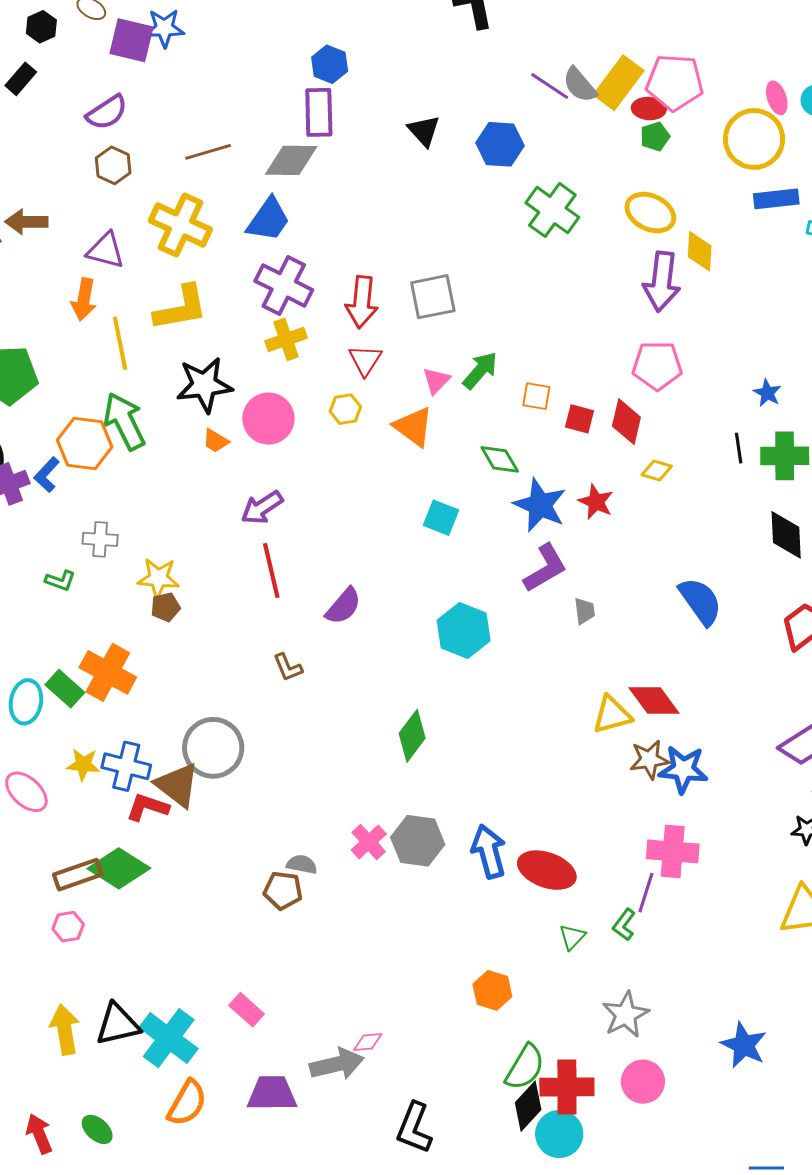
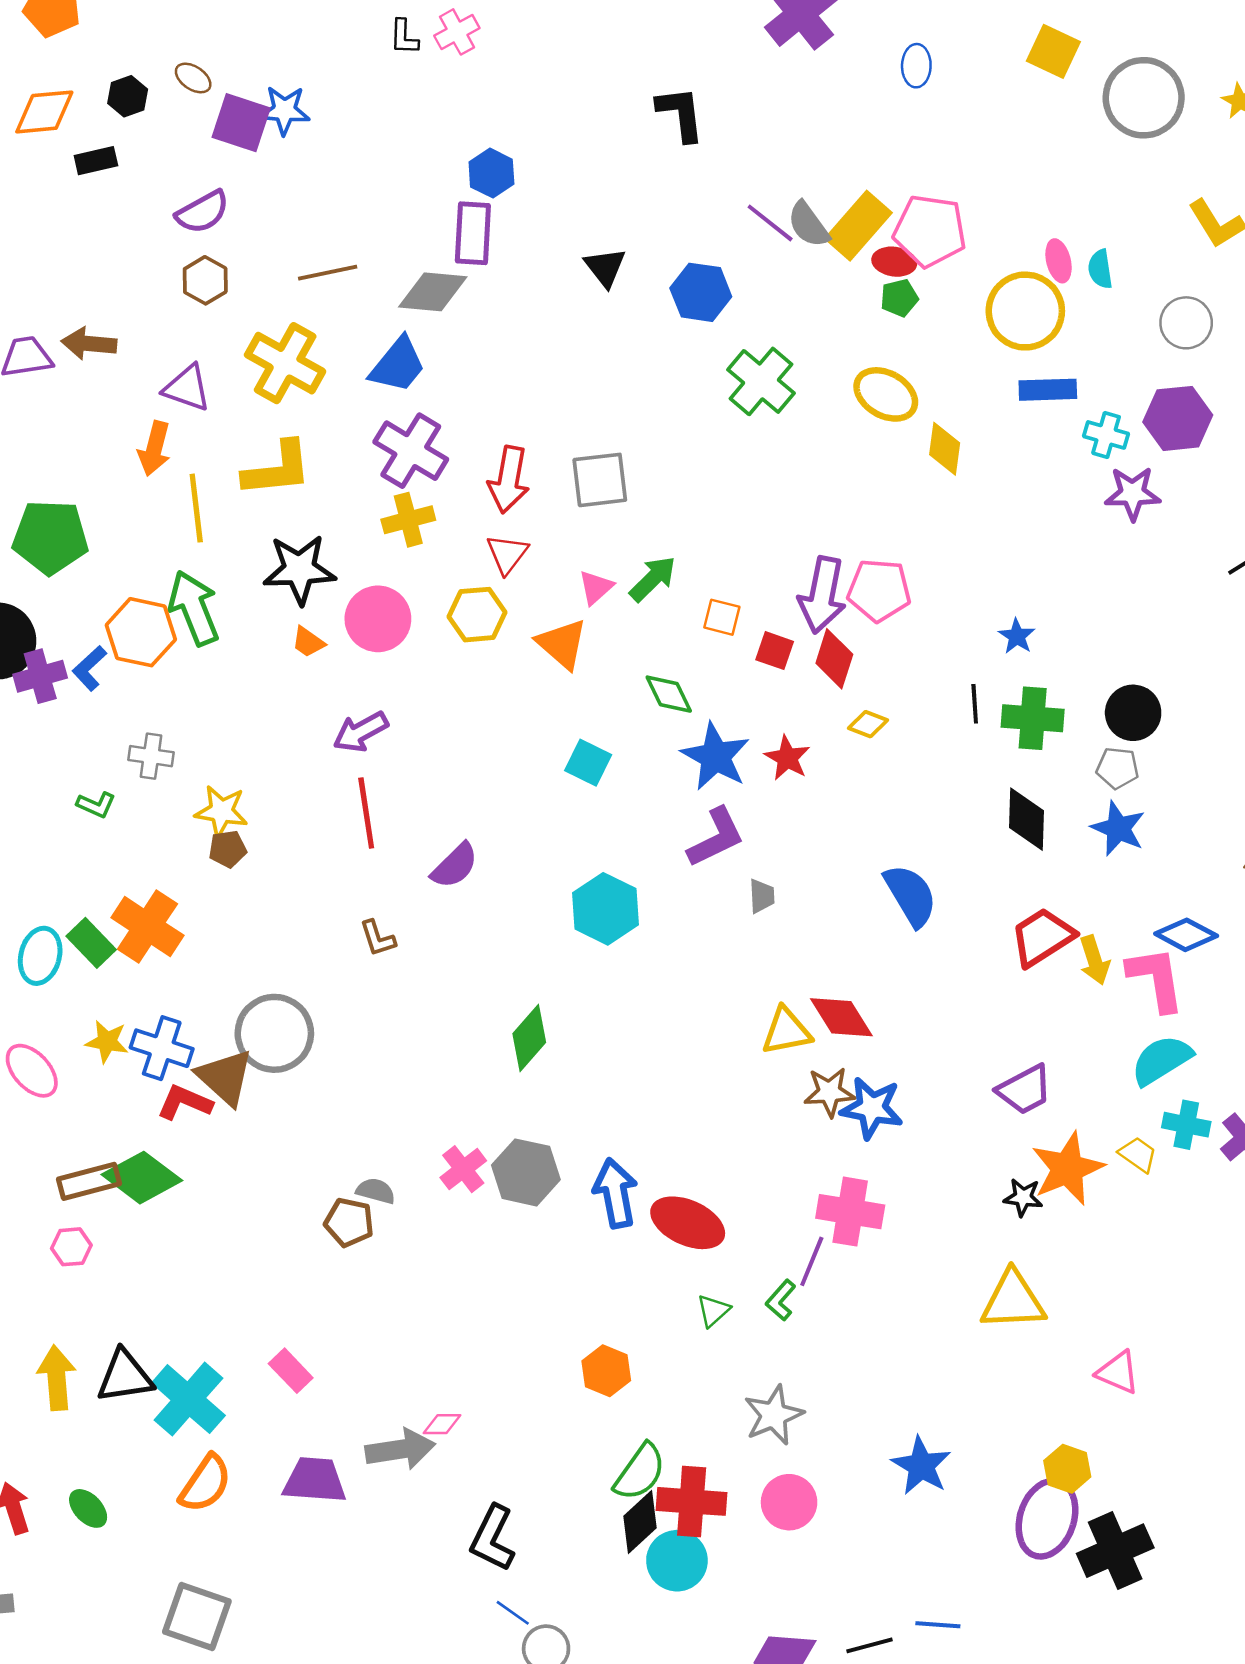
black rectangle: (21, 79) -> (96, 161), turned 32
purple arrow: (662, 281) -> (822, 595), moved
yellow hexagon: (345, 409) -> (477, 615), size x1.4

